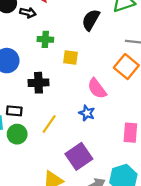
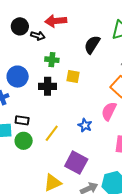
black cross: (38, 83) -> (48, 86), moved
pink semicircle: (97, 88) -> (109, 111), moved, turned 60
purple square: (79, 156) -> (76, 163), turned -30

